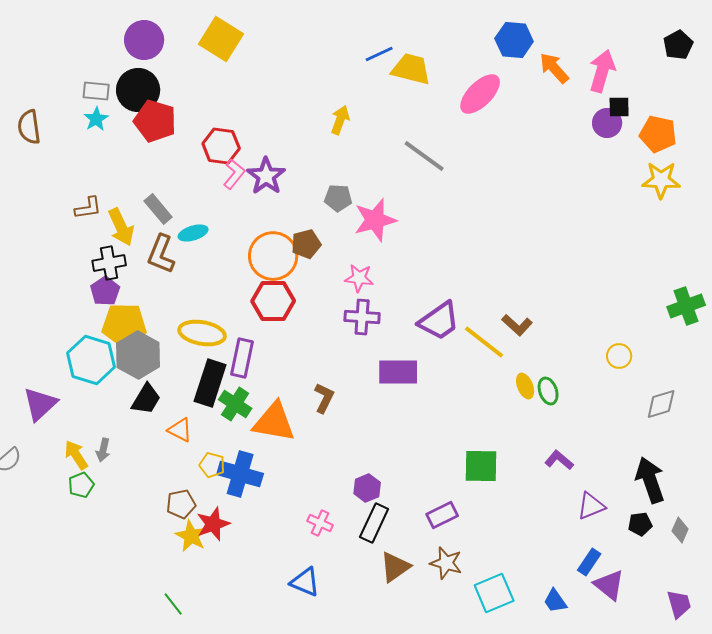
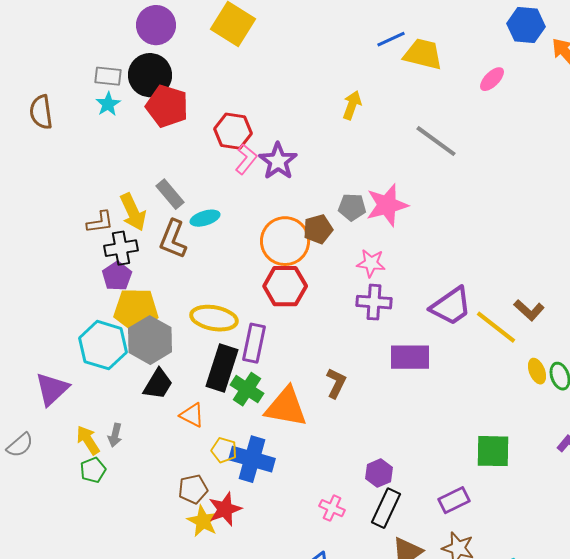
pink ellipse: (480, 94) -> (492, 79), size x0.6
gray pentagon: (338, 198) -> (352, 207), moved
brown L-shape: (88, 208) -> (100, 222), moved

